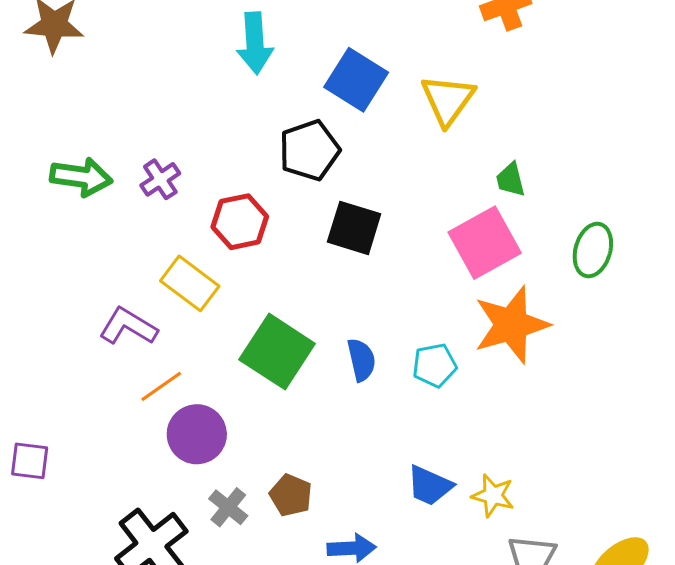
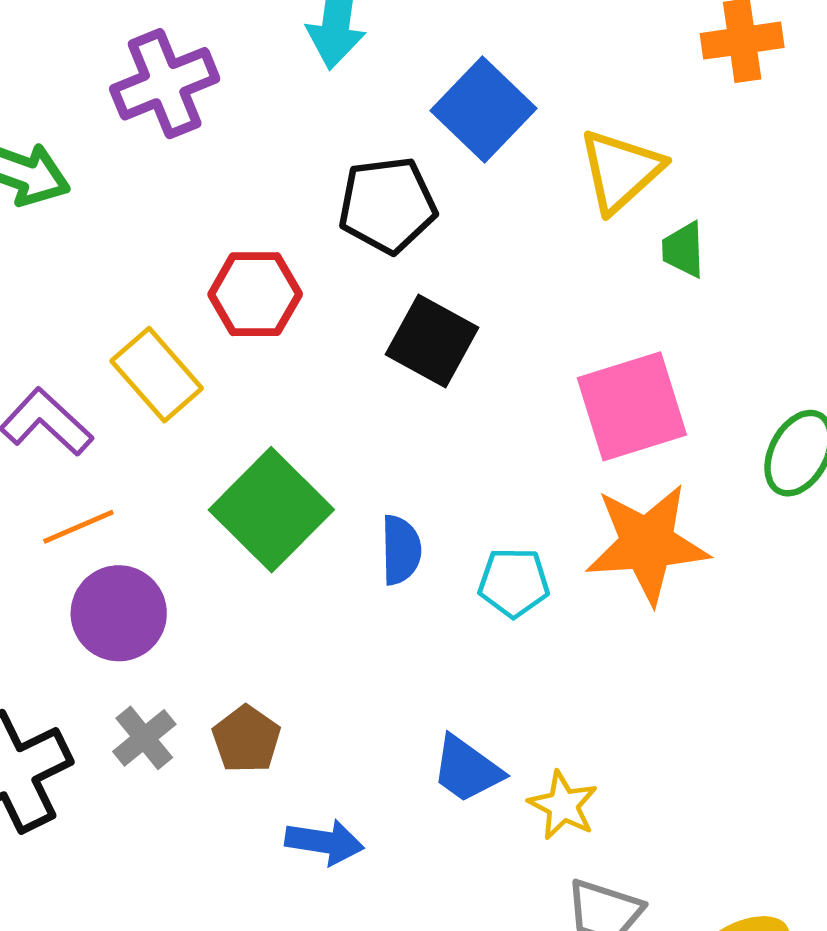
purple cross: (160, 179) -> (165, 84), moved, size x1.6
green trapezoid: (511, 180) -> (683, 250), moved

